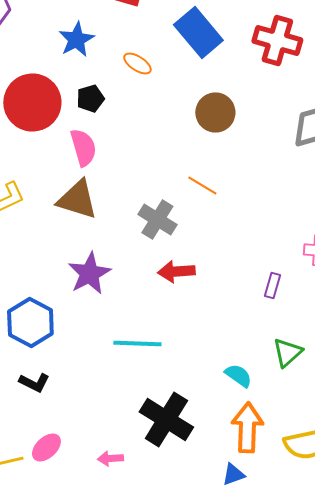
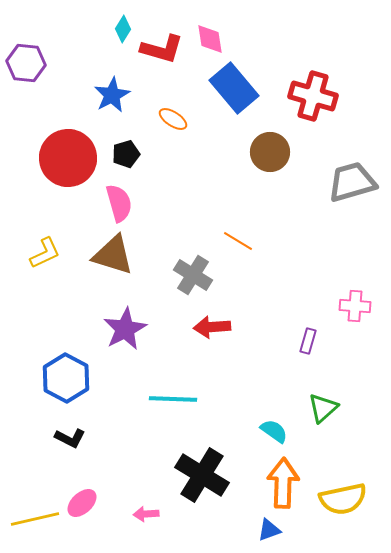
brown circle: (215, 112) -> (270, 152), moved

